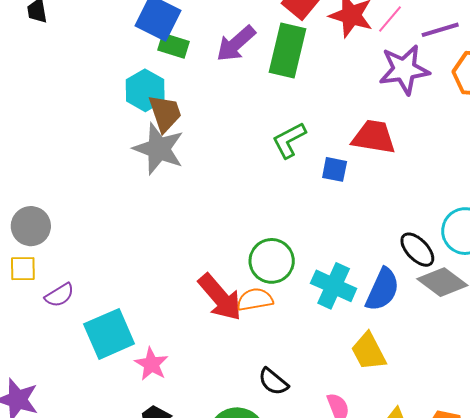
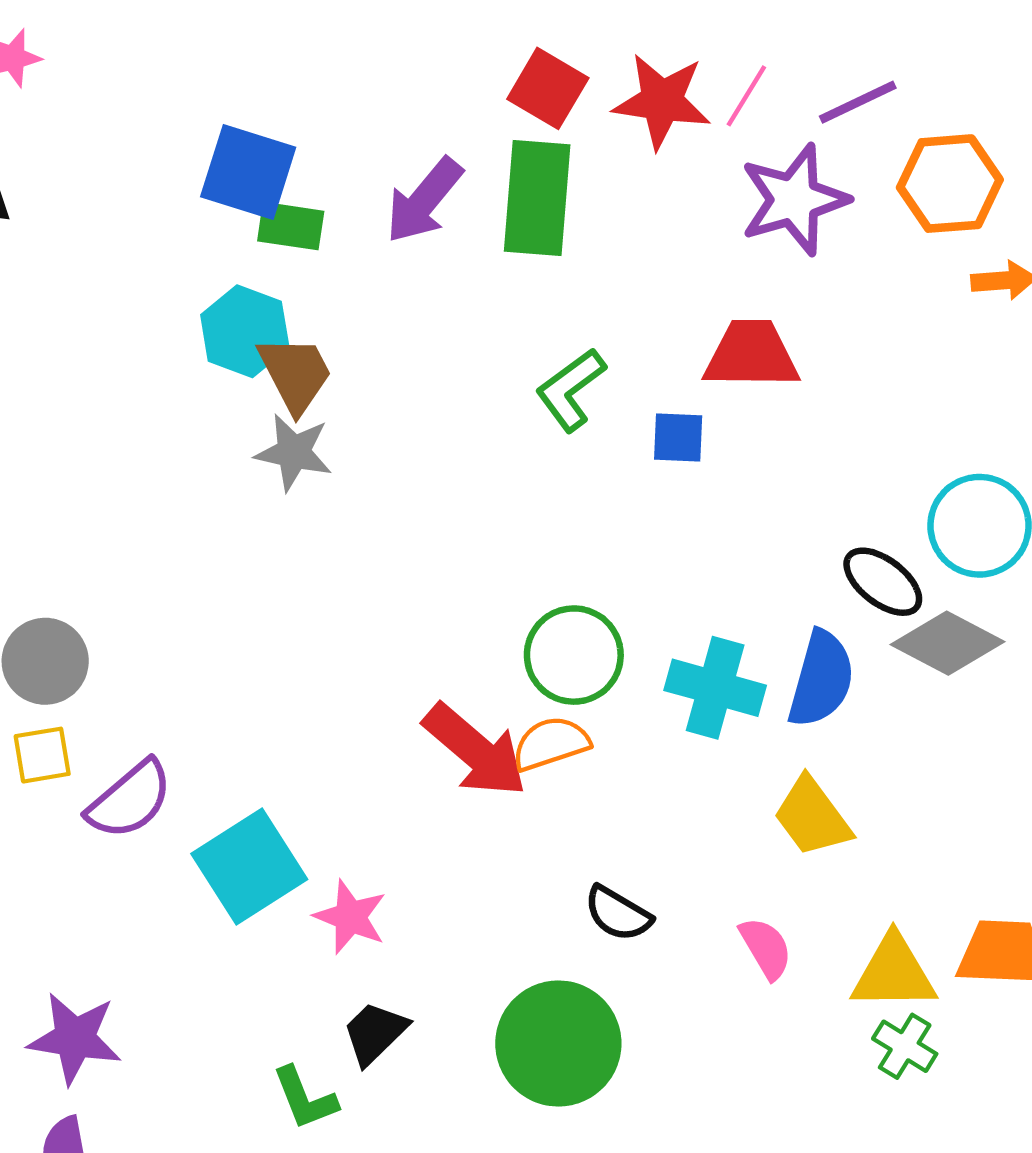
gray star: (159, 149) -> (294, 452), size x0.7
purple semicircle: (59, 295) -> (130, 800), size x1.4

